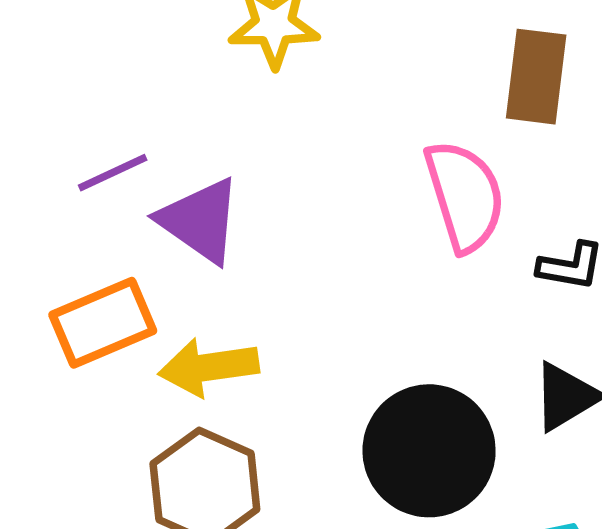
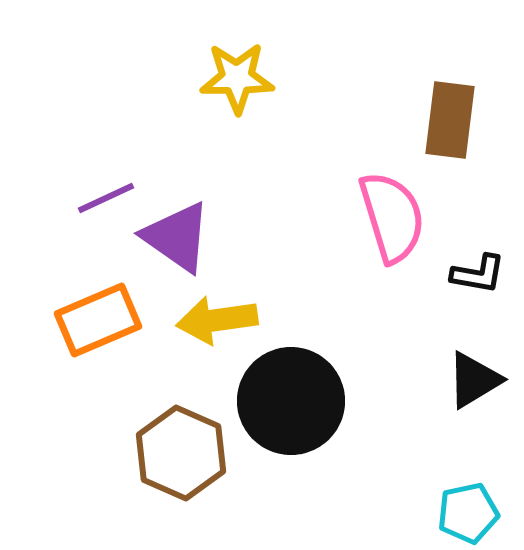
yellow arrow: (209, 367) -> (217, 320), moved
black circle: (429, 451) -> (291, 401), moved

